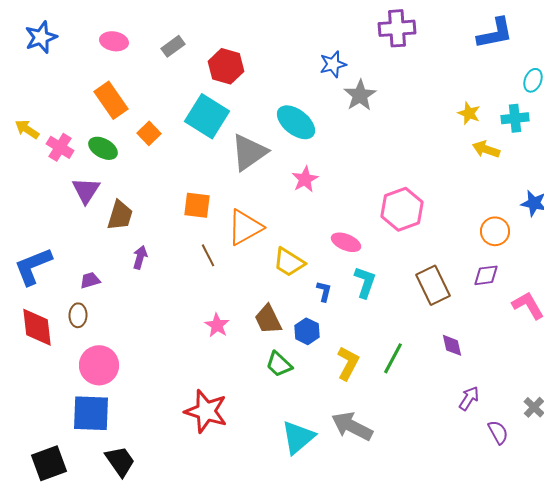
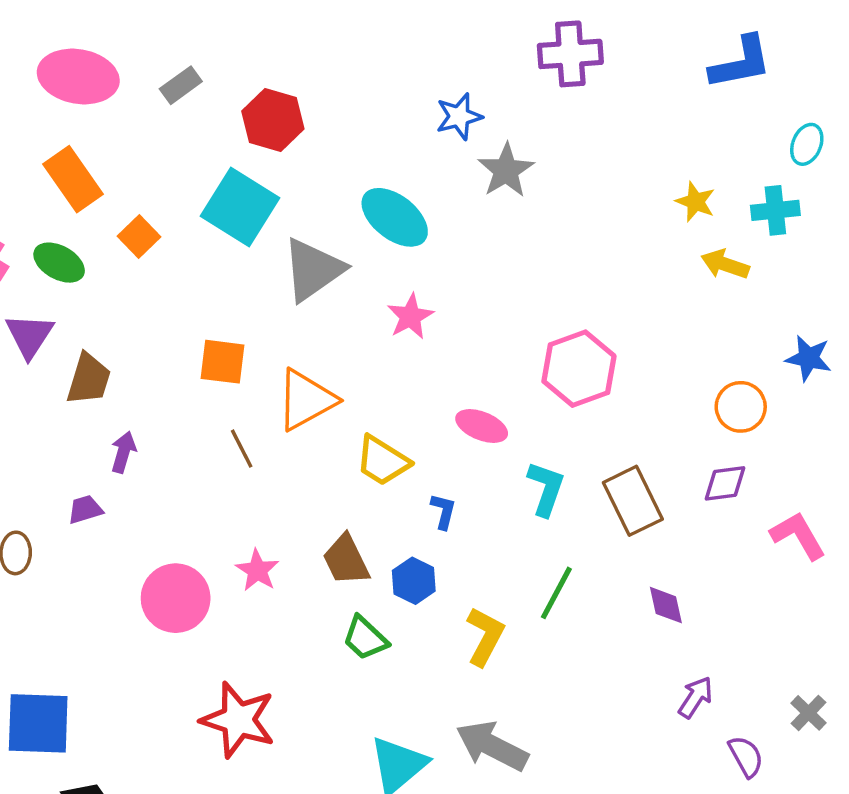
pink ellipse: (114, 41) -> (78, 77), size x1.6
purple trapezoid: (90, 280) -> (85, 509), moved
cyan L-shape: (365, 282) -> (546, 489), moved
green line: (393, 358) -> (556, 593), moved
pink circle: (99, 365) -> (176, 598), moved

